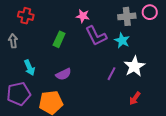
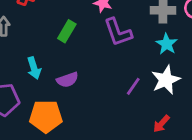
cyan star: (122, 41) -> (167, 44), moved
cyan arrow: (29, 68) -> (34, 68), moved

